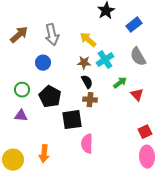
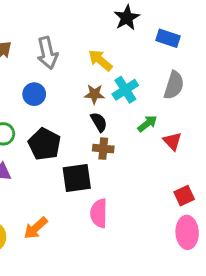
blue rectangle: (134, 25) -> (168, 38), turned 56
gray semicircle: (138, 57) -> (174, 85), turned -132
orange arrow: (44, 154) -> (36, 228), turned 42

